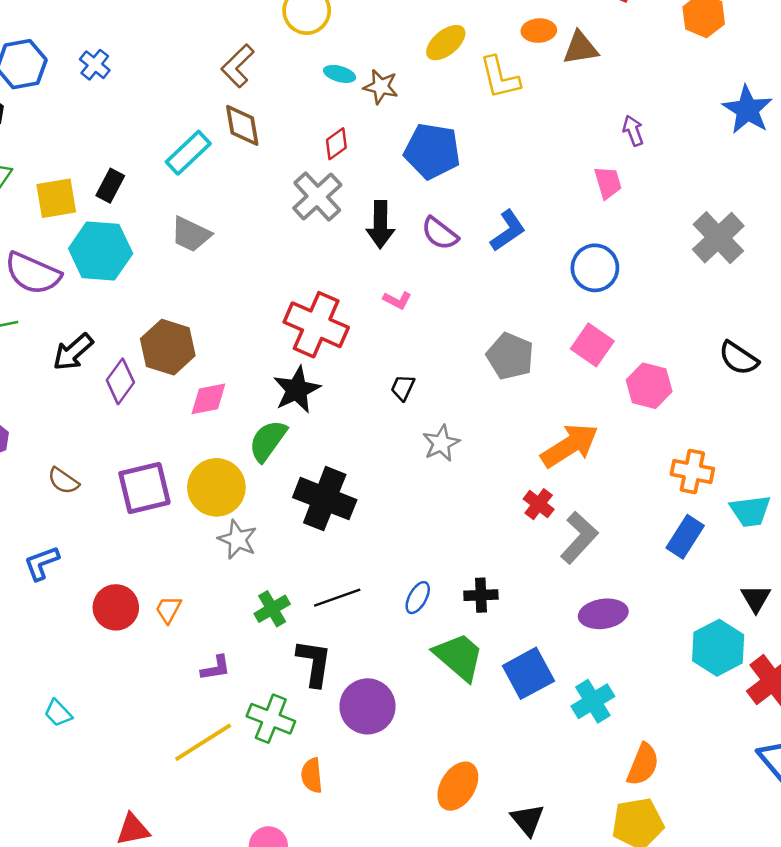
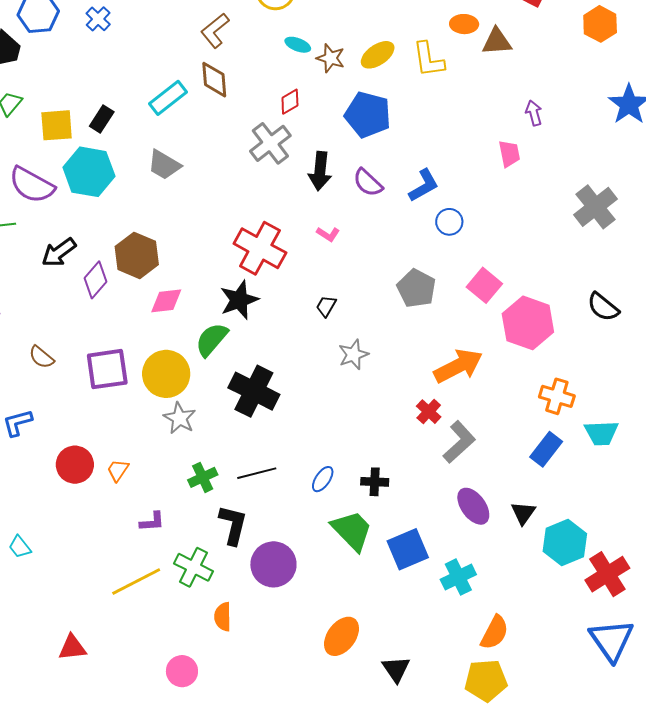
yellow ellipse: (446, 43) -> (378, 55), moved
blue circle: (595, 268) -> (449, 222), moved, size x0.7
pink hexagon: (649, 386) -> (528, 323), size x1.4
black triangle: (756, 598) -> (523, 513), moved
purple ellipse: (603, 614) -> (473, 506), turned 57

